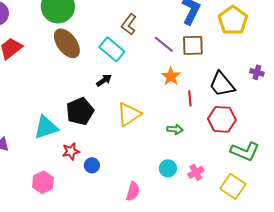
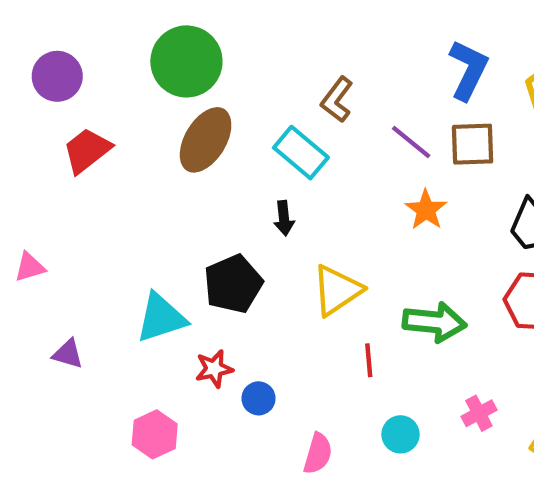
brown ellipse: (67, 43) -> (206, 140), turned 68
black arrow: (104, 80) -> (284, 218), turned 119
red line: (190, 98) -> (369, 360), moved
green arrow: (175, 129) -> (434, 322), size x1.8
cyan circle: (168, 168) -> (400, 434), moved
pink semicircle: (133, 191) -> (318, 453), moved

